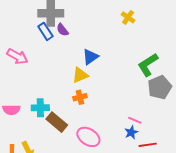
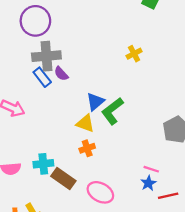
yellow cross: (128, 17) -> (134, 54), turned 32
green L-shape: (148, 65) -> (112, 111), moved
yellow triangle: (80, 75) -> (85, 123), turned 48

